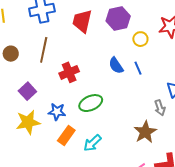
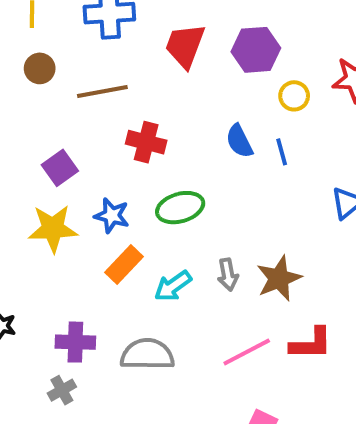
brown line: (44, 50) -> (102, 92), turned 60
brown circle: (11, 54) -> (40, 68), moved
red cross: (69, 72) -> (146, 142), turned 30
gray arrow: (160, 108) -> (228, 275), moved

